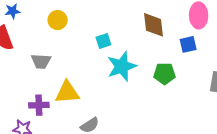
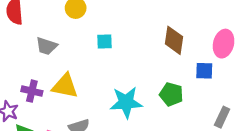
cyan square: (103, 41) -> (104, 41), moved
cyan star: (122, 66) -> (126, 102), moved

